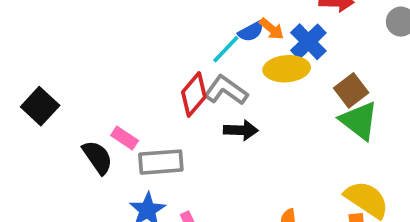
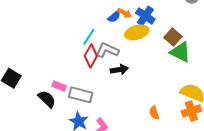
cyan line: (226, 49) -> (89, 37), moved
gray rectangle: (161, 162) -> (81, 95), turned 30

